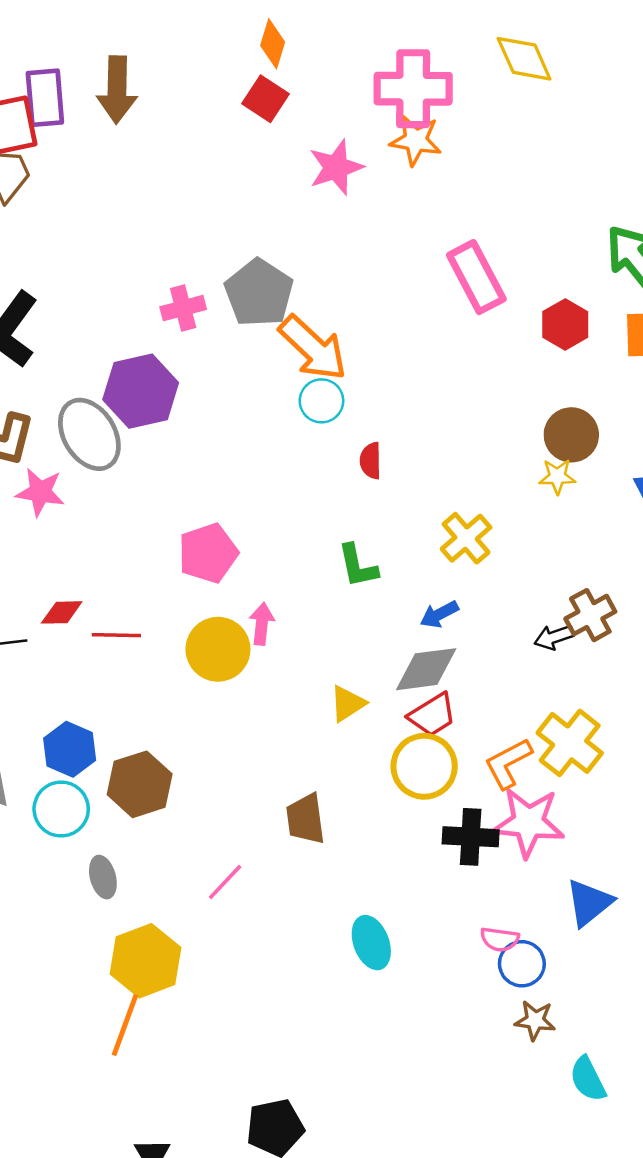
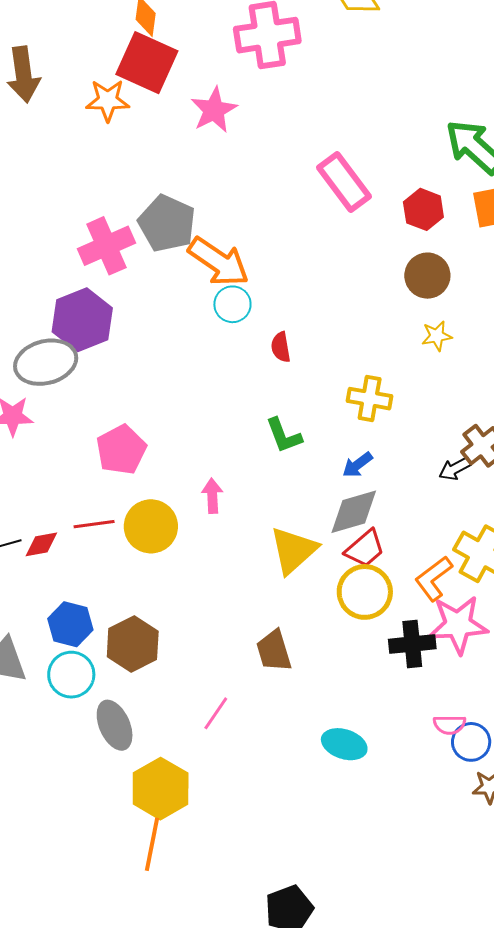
red square: (265, 99) -> (147, 63), size x1.6
orange star: (416, 140) -> (108, 100), moved
pink cross: (183, 308) -> (106, 246), size x1.5
gray ellipse: (89, 434) -> (46, 362), turned -64
brown circle: (571, 435) -> (427, 276), moved
yellow cross: (466, 538) -> (370, 399), turned -30
pink pentagon: (208, 553) -> (121, 450), moved
red diamond: (62, 612) -> (41, 544), moved
yellow circle: (218, 649) -> (151, 526), moved
yellow triangle: (348, 704) -> (293, 550), size x1.6
gray ellipse: (103, 877) -> (115, 725), size x1.4
cyan ellipse: (371, 943) -> (344, 744), turned -42

